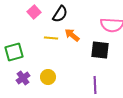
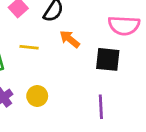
yellow line: (51, 38) -> (29, 47), moved

